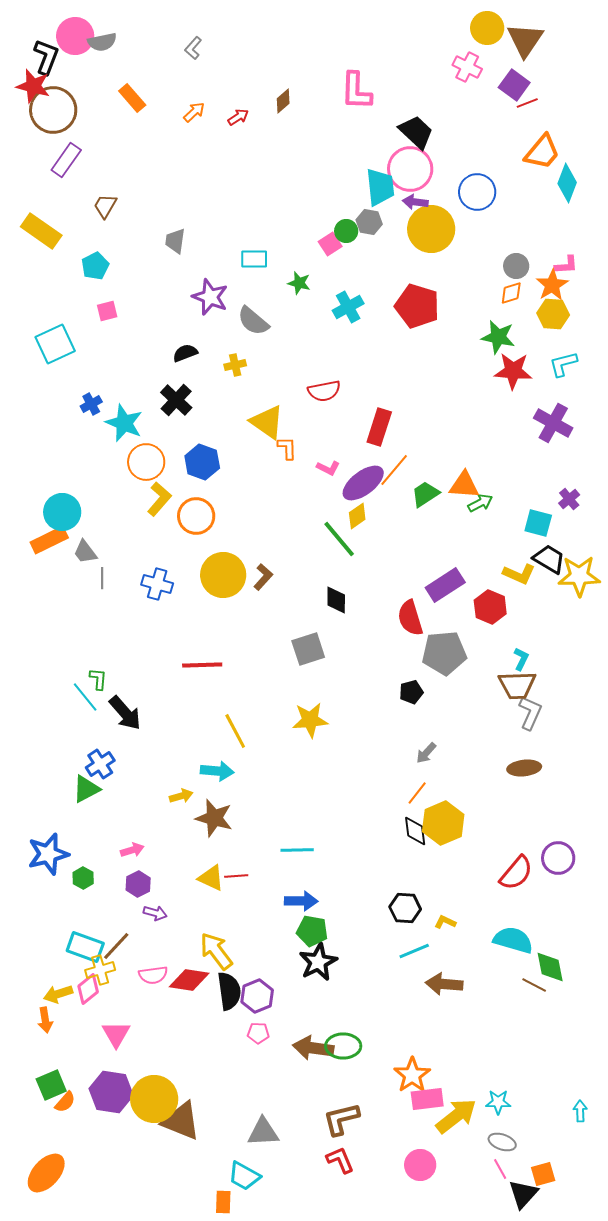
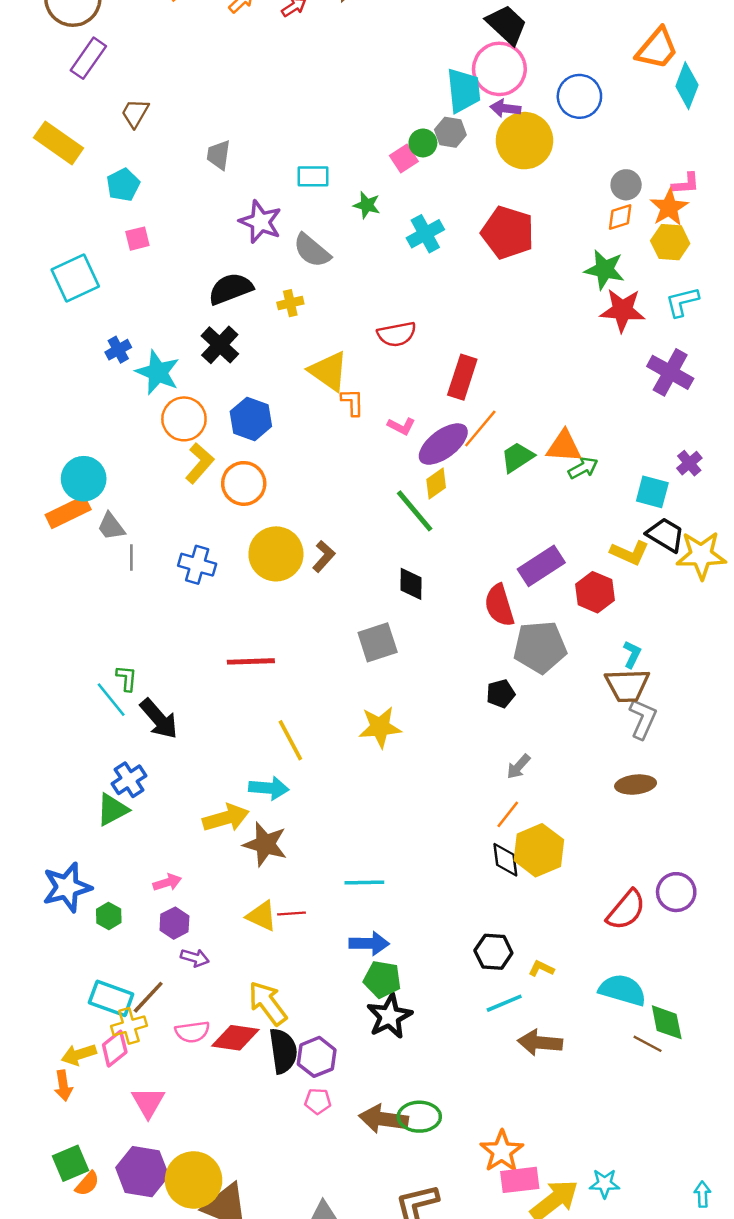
black semicircle: (185, 353) -> (231, 289), size x1.5
yellow arrow: (181, 796) -> (226, 818), size x1.6

